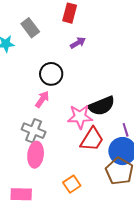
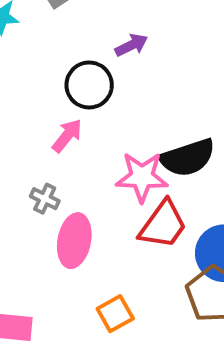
purple arrow: (78, 43) -> (131, 45), moved
gray cross: (34, 131) -> (45, 199), size x0.6
pink ellipse: (36, 155) -> (74, 241), moved

